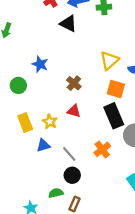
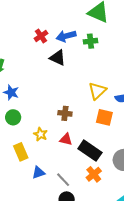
blue star: (40, 64) -> (11, 92), moved
brown cross: (74, 83) -> (65, 113), turned -32
black rectangle: (114, 116) -> (90, 151), moved, turned -30
yellow star: (50, 122) -> (40, 134), moved

